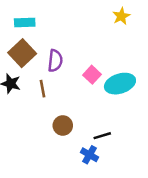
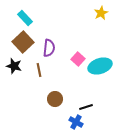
cyan rectangle: (25, 23) -> (25, 18), turned 49

